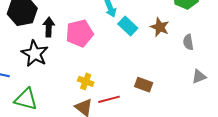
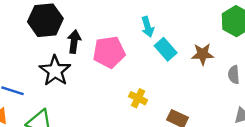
brown star: (160, 27) -> (203, 54), turned -30
yellow cross: (86, 81) -> (138, 98), moved

